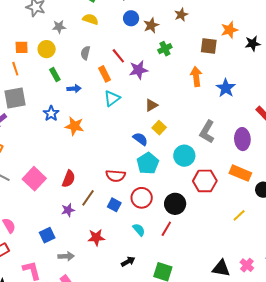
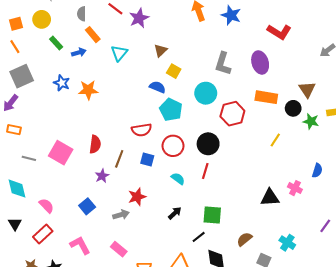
orange rectangle: (105, 74) -> (93, 35), moved
gray arrow: (66, 256) -> (121, 215), moved

